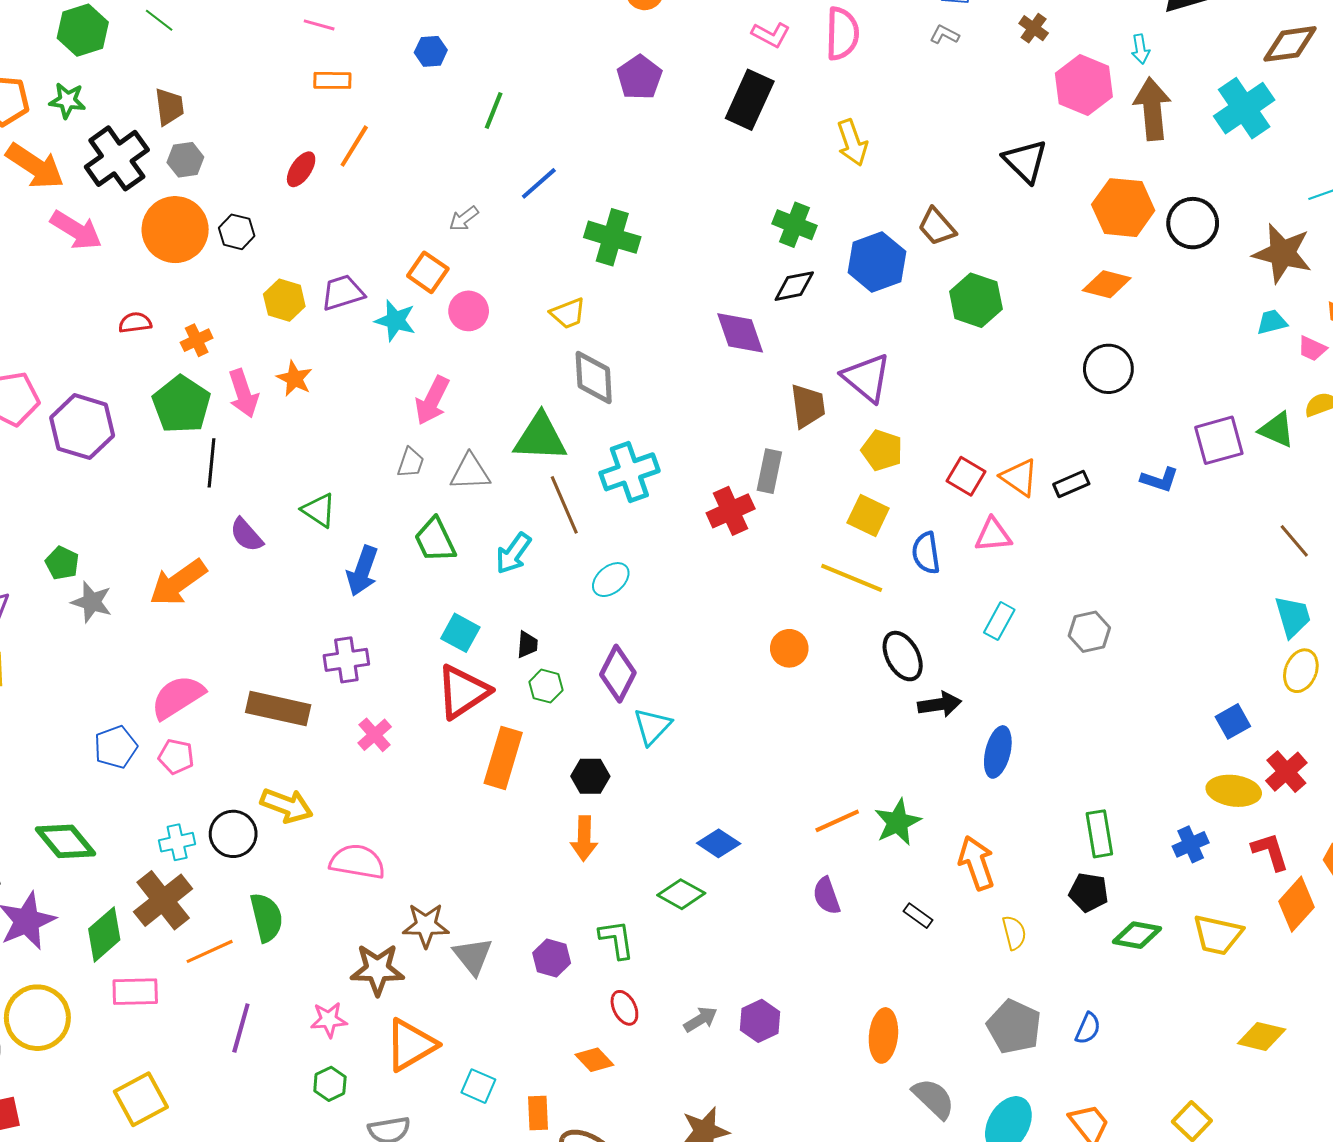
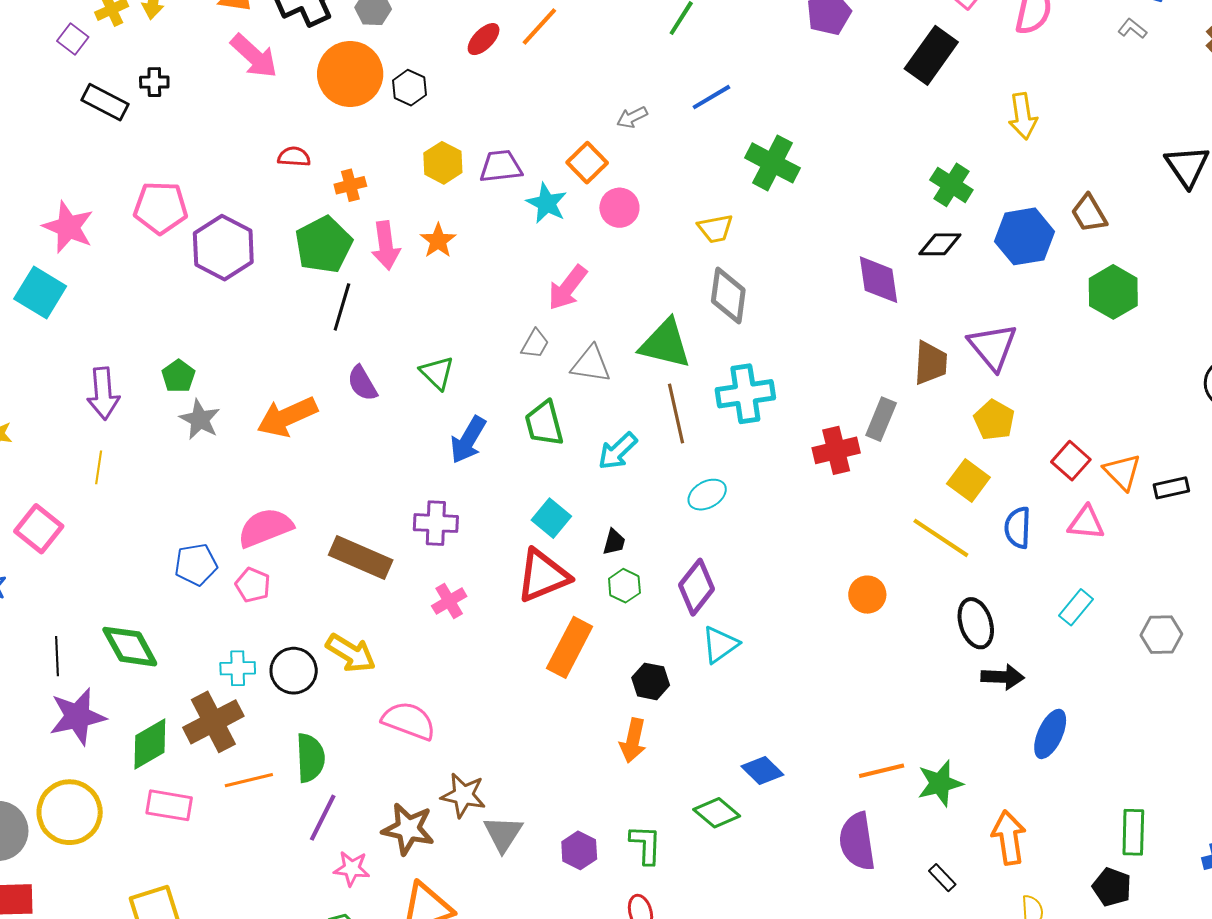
purple semicircle: (826, 896) -> (857, 841), size x1.5
purple line: (241, 1028) -> (323, 818), moved

